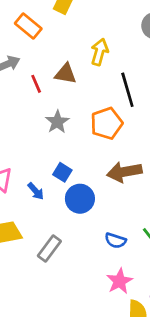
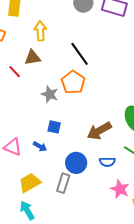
yellow arrow: (99, 52) -> (40, 31), moved
gray star: (57, 122) -> (50, 94), moved
brown arrow: (124, 172) -> (99, 131), moved
blue circle: (80, 199) -> (76, 163), moved

